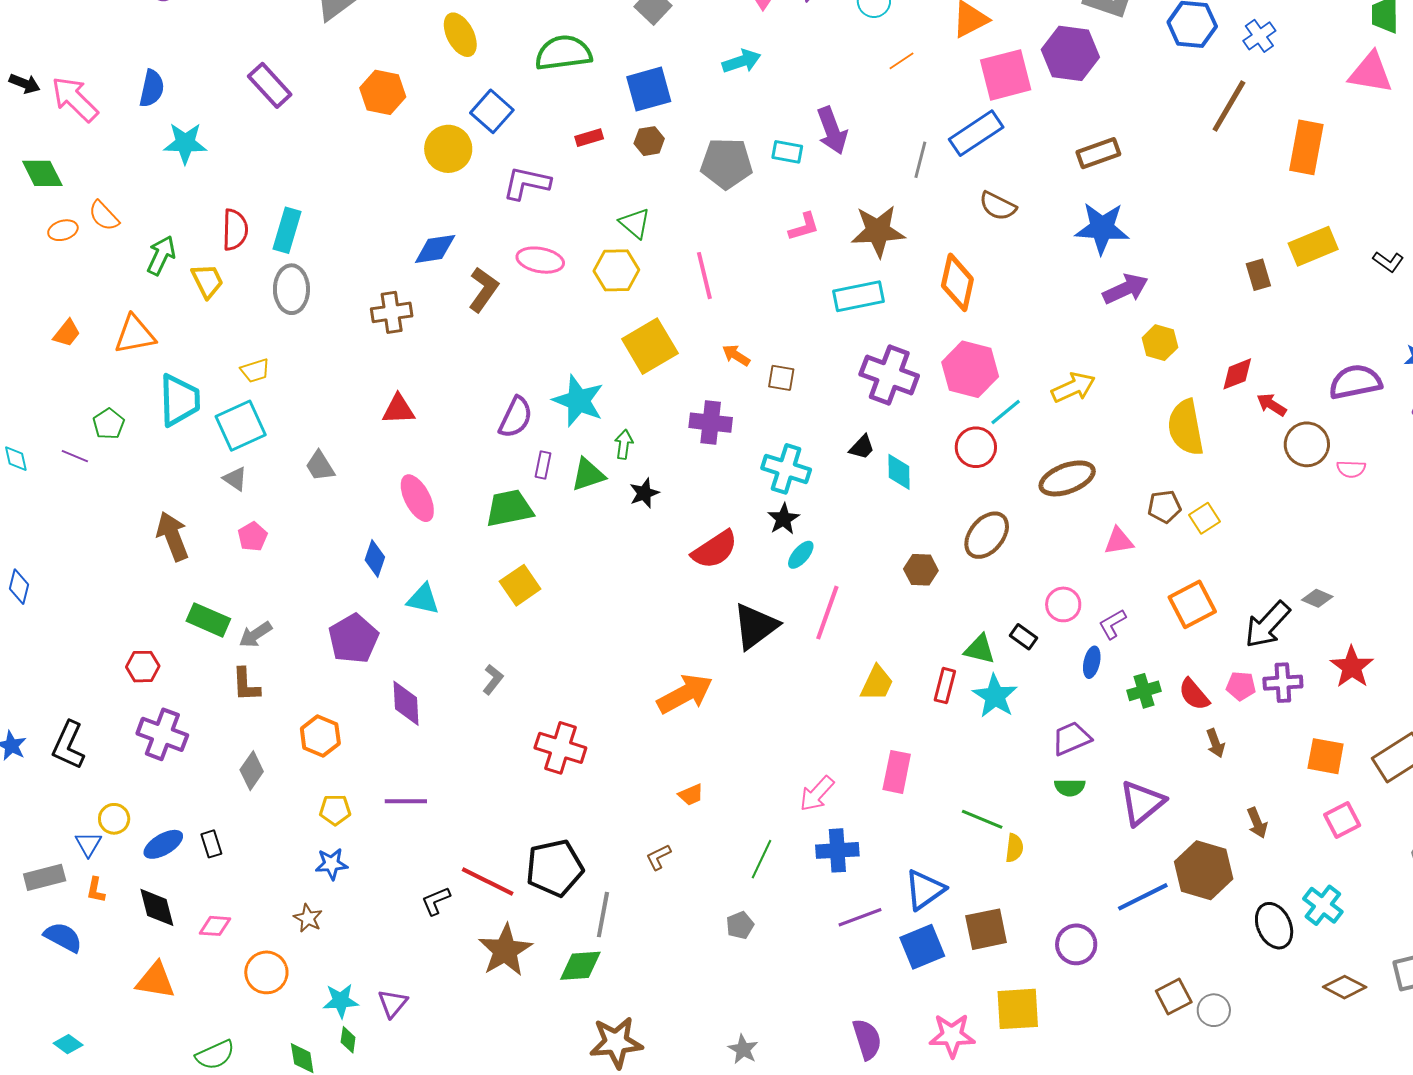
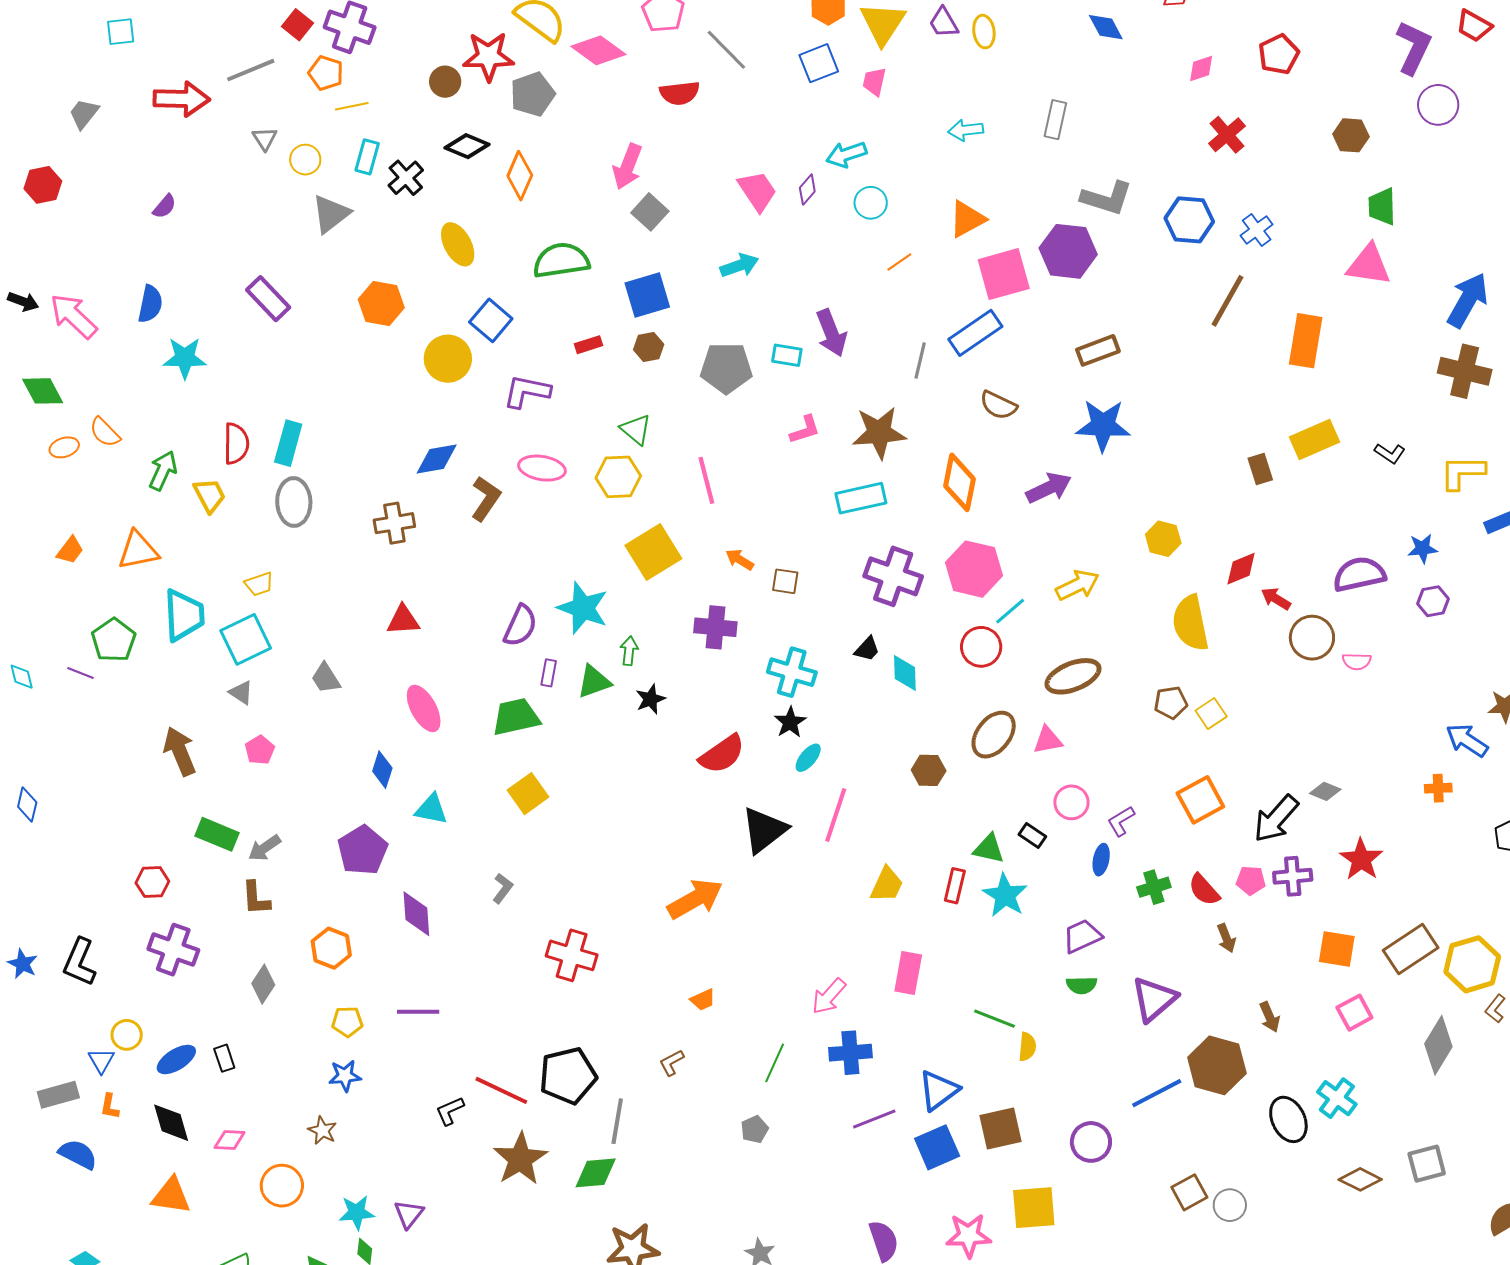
purple arrow: (1125, 289) -> (1049, 488), moved
green pentagon: (109, 424) -> (114, 640), size x1.4
pink triangle: (1119, 541) -> (1048, 740), moved

